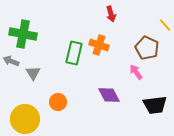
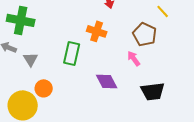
green rectangle: (74, 53) -> (72, 53), moved
orange circle: (58, 102) -> (44, 88), moved

